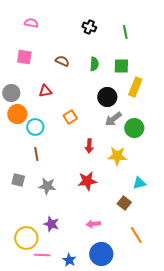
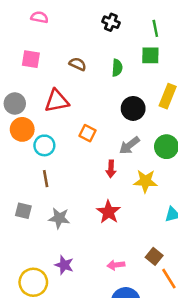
green square: (121, 66) -> (150, 55), moved
red triangle: (45, 91) -> (57, 101), size x1.5
orange square: (70, 117) -> (88, 133), turned -32
gray arrow: (113, 119) -> (129, 145), moved
red star: (87, 181) -> (108, 212), turned -30
brown square: (124, 203) -> (154, 256), moved

